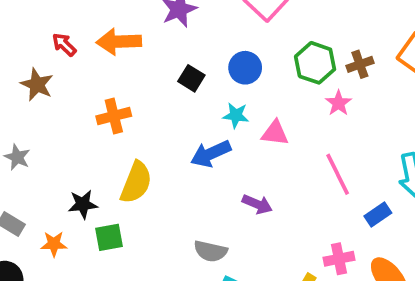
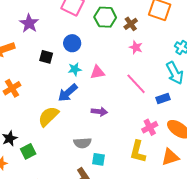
green hexagon: (315, 63) -> (105, 17), moved
pink star: (338, 103) -> (136, 47), moved
yellow semicircle: (136, 182) -> (48, 116), moved, turned -140
blue rectangle: (378, 215) -> (163, 98), turned 32

